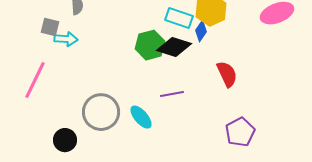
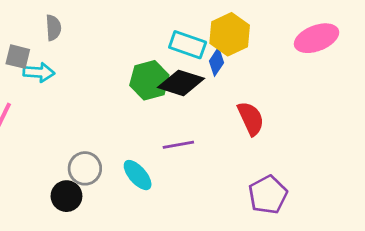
gray circle: (101, 112) -> (85, 168), size x0.7
black circle: (65, 140) -> (66, 196), moved

